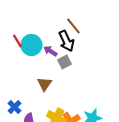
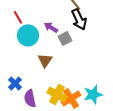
black arrow: (66, 41) -> (79, 19), moved
cyan circle: (31, 45) -> (28, 35), moved

